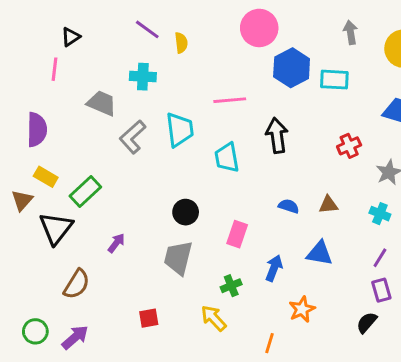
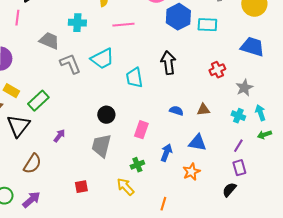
pink line: (230, 100) -> (123, 25), moved
cyan trapezoid: (180, 130) -> (102, 59), turned 70
gray L-shape: (133, 137) -> (70, 64), turned 110
orange star: (302, 309) -> (191, 172), moved

